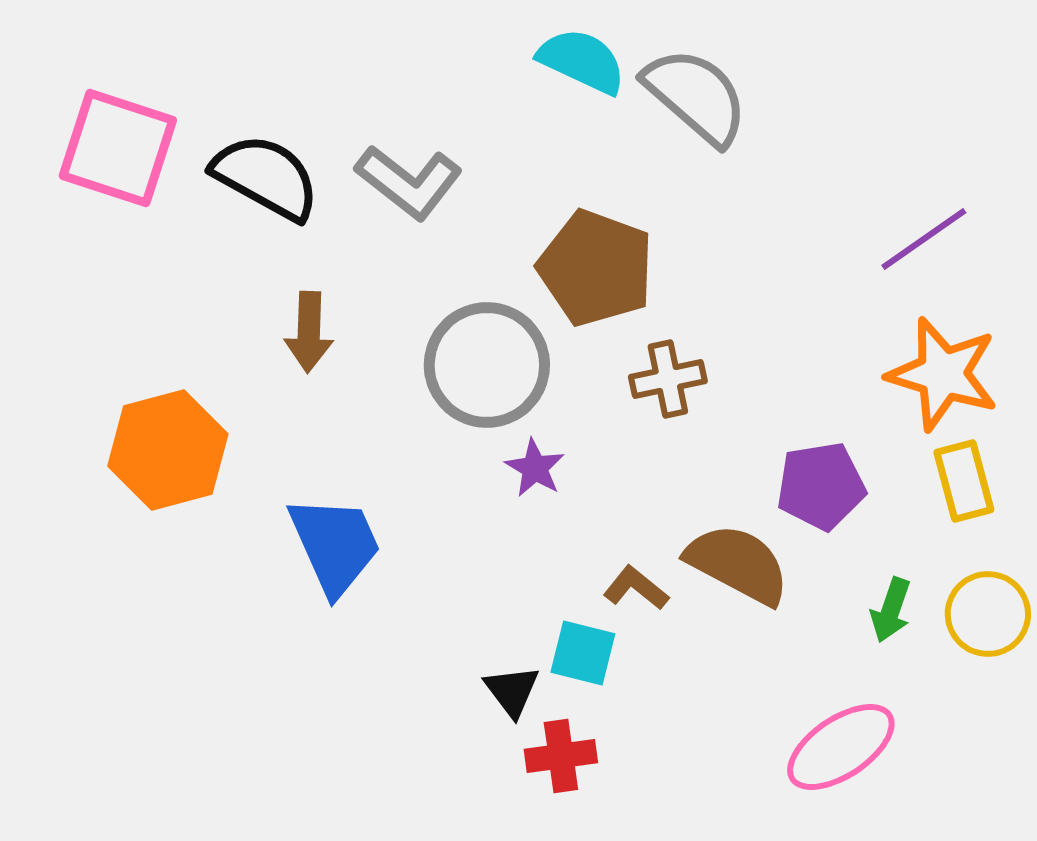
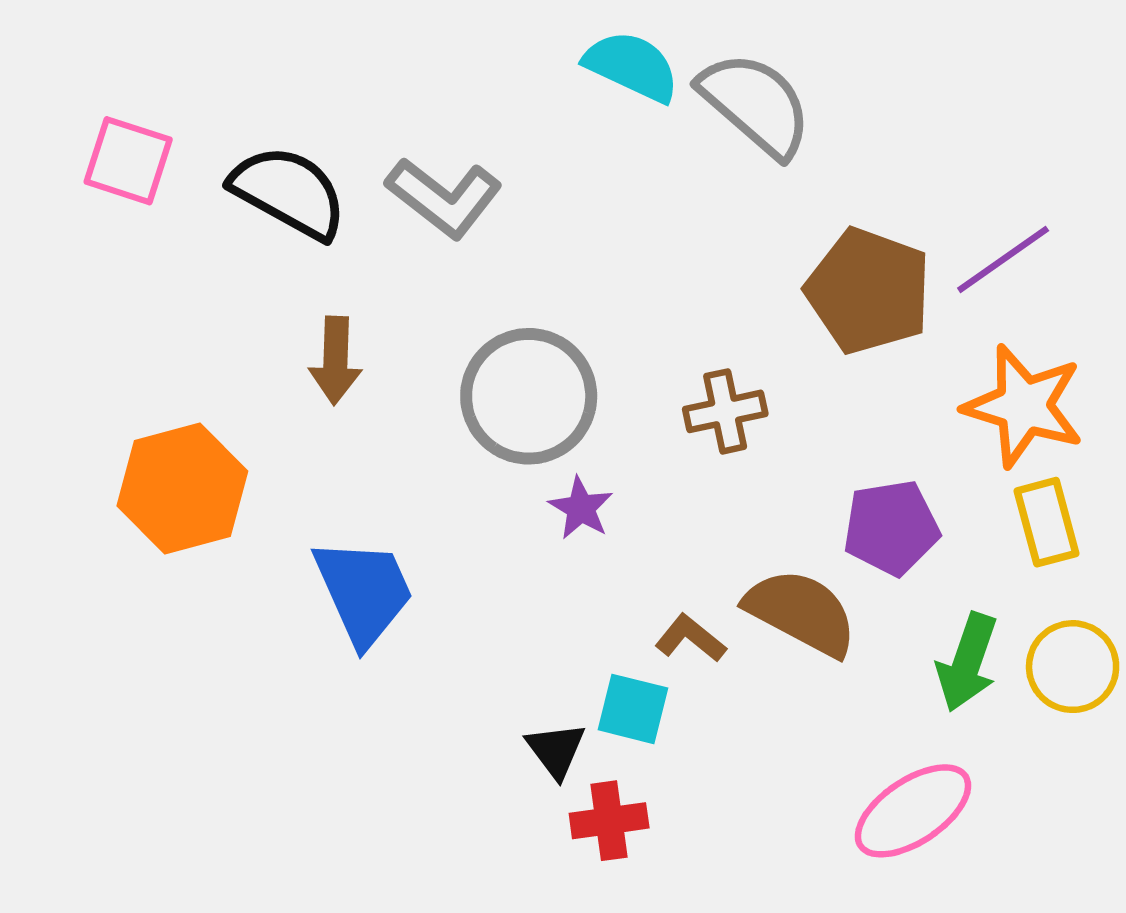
pink square: (118, 148) -> (128, 161), size x0.7
brown pentagon: (596, 268) -> (868, 291), moved
green arrow: (891, 610) -> (967, 662), size x1.4

